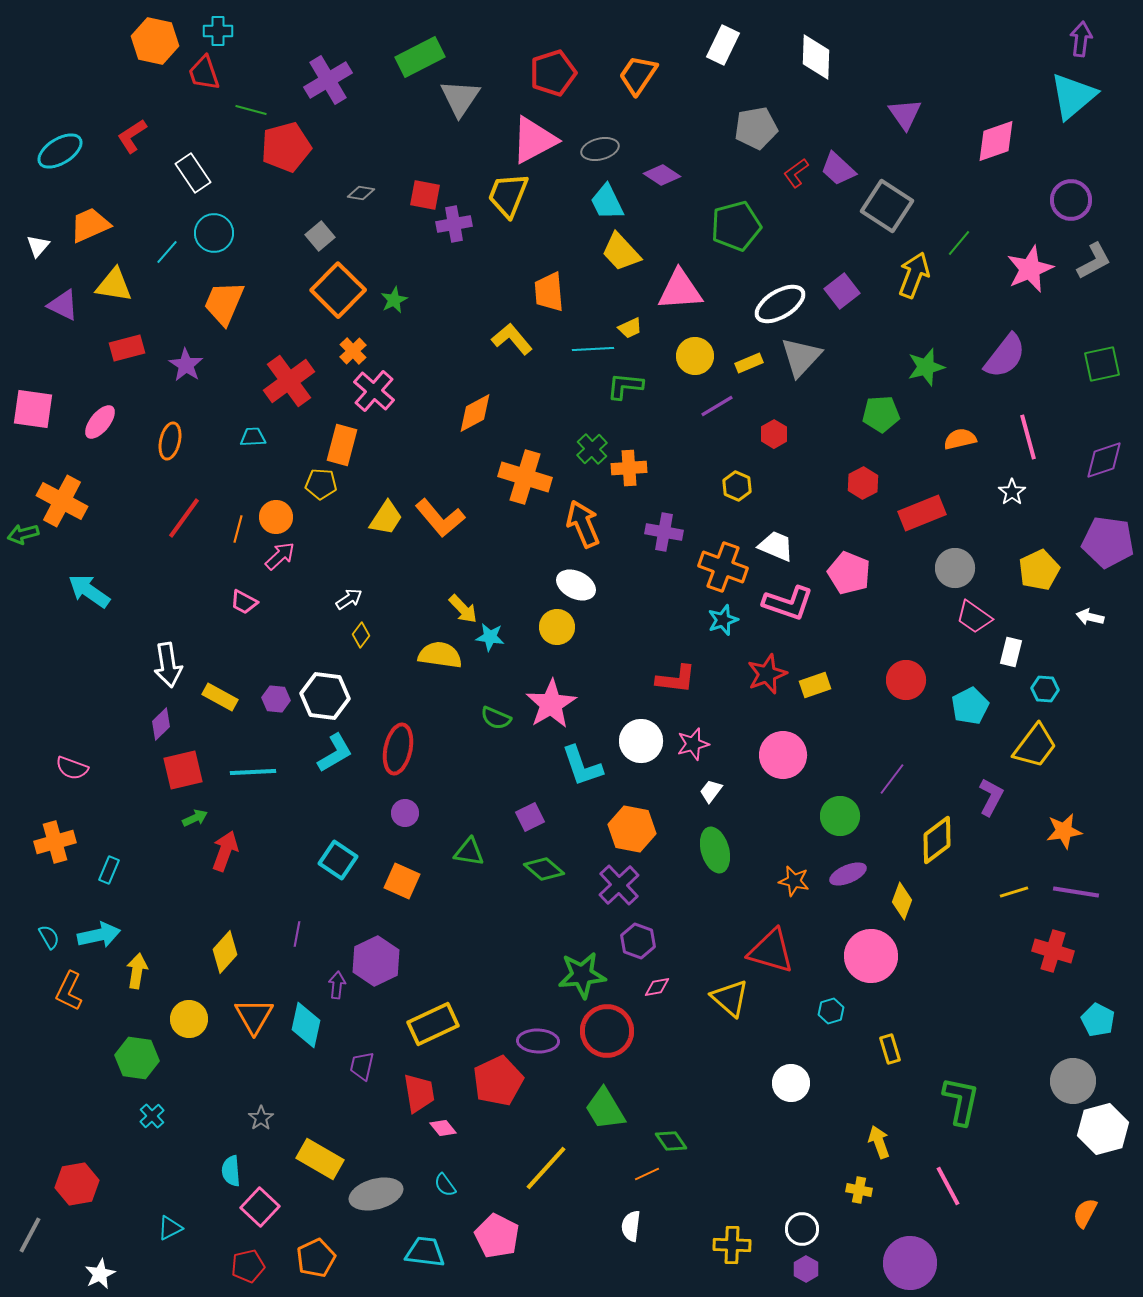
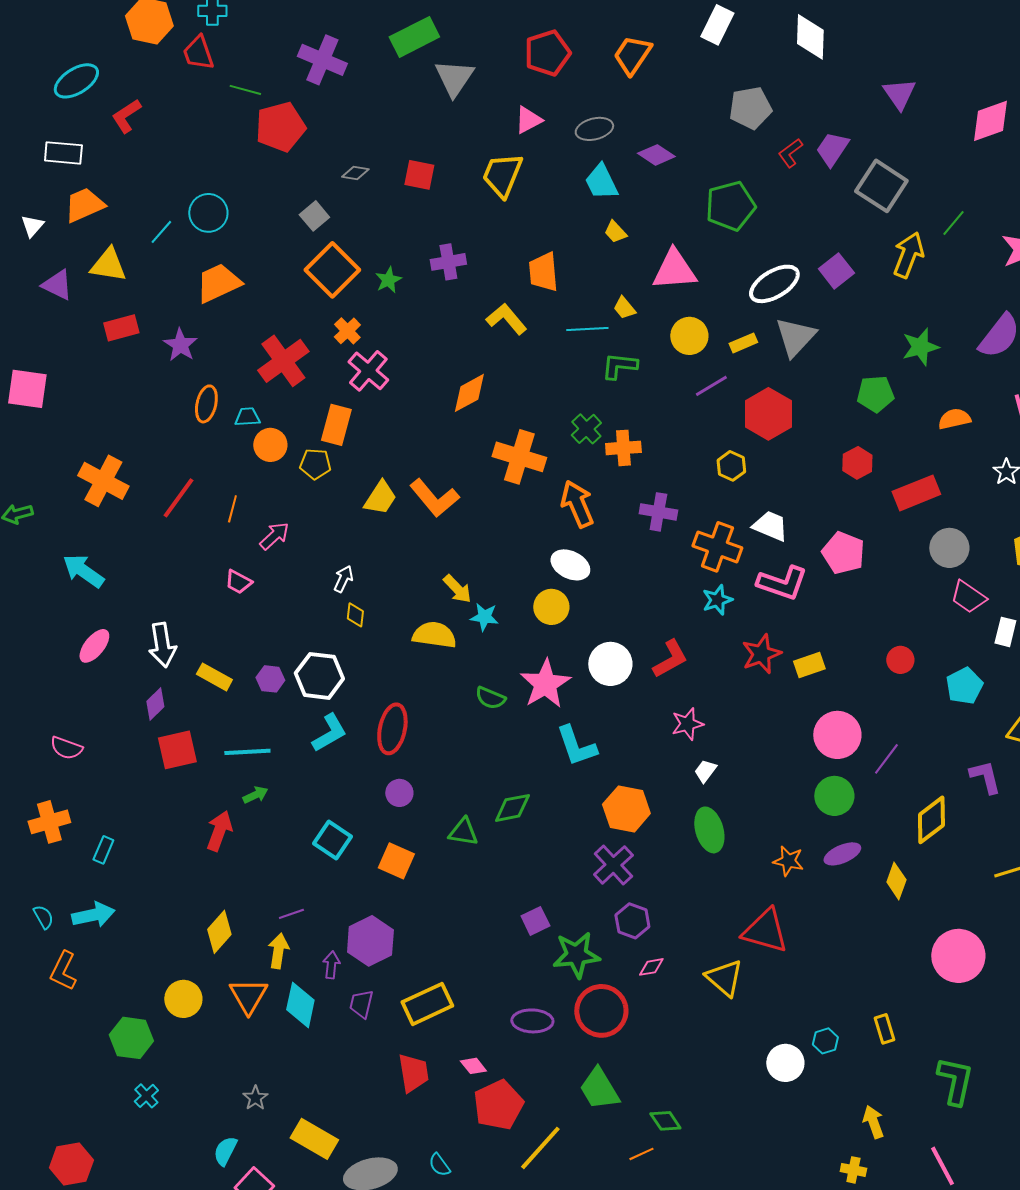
purple cross: (328, 80) -> (322, 60), turned -36
pink triangle: (534, 140) -> (528, 120), size x0.6
cyan ellipse: (60, 151) -> (76, 81), moved
purple trapezoid: (838, 169) -> (832, 149), turned 81
white rectangle: (193, 173) -> (63, 153), moved, turned -51
purple cross: (454, 224) -> (448, 262), moved
yellow trapezoid: (621, 252) -> (615, 232), size x0.6
orange trapezoid: (224, 303) -> (218, 283), turned 42
yellow trapezoid: (630, 328) -> (624, 308), turned 75
pink ellipse: (100, 422) -> (94, 646), moved
red hexagon: (774, 434) -> (768, 414), size x1.8
orange ellipse: (170, 441) -> (206, 404), moved
orange cross: (62, 501) -> (103, 481), moved
orange circle: (276, 517) -> (270, 445), moved
white arrow: (349, 599) -> (343, 579), turned -32
yellow diamond: (361, 635) -> (355, 615), turned -30
red L-shape: (676, 679) -> (670, 659), turned -36
red circle: (906, 680) -> (900, 660), size x0.7
white circle: (641, 741) -> (610, 664), moved
pink circle: (783, 755) -> (837, 735), moved
purple L-shape: (991, 797) -> (985, 777), turned -42
purple square: (530, 817) -> (535, 921), moved
green arrow: (195, 818) -> (255, 795), moved
green diamond: (544, 869) -> (512, 808), moved, turned -51
purple line: (297, 934) -> (291, 914), turned 60
pink circle: (871, 956) -> (958, 956), moved
yellow arrow: (137, 971) -> (278, 951), moved
cyan hexagon: (831, 1011) -> (825, 1041), moved
purple trapezoid: (362, 1066) -> (361, 1004), moved
red pentagon: (498, 1081) -> (498, 1105), moved
pink diamond: (443, 1128) -> (473, 1066), moved
cyan semicircle: (231, 1171) -> (225, 1151), turned 32

